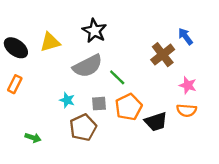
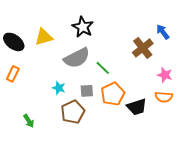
green arrow: (33, 138) -> (29, 121), turned 40

